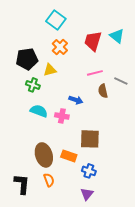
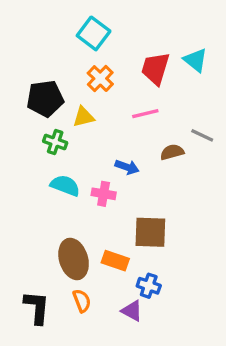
pink line: (95, 73) -> (145, 114), moved
brown semicircle: (103, 91) -> (172, 152), turned 88
purple triangle: (87, 194) -> (132, 311), moved, turned -40

